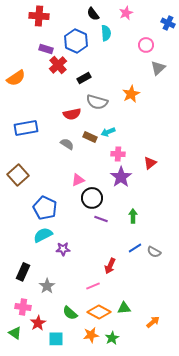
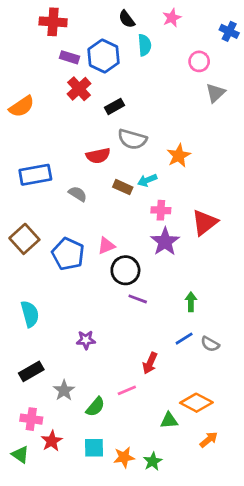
purple rectangle: (46, 49) -> (69, 57), moved
orange star: (131, 94) -> (179, 156), moved
gray semicircle: (67, 144) -> (78, 194), moved
red triangle: (150, 163) -> (205, 223), size x1.5
blue pentagon: (45, 208) -> (68, 254), moved
green arrow: (133, 216) -> (191, 302), moved
cyan semicircle: (43, 235) -> (30, 314), moved, turned 102
black rectangle: (23, 272) -> (31, 371), turned 36
orange diamond: (99, 312) -> (196, 403), moved
green semicircle: (70, 313) -> (95, 407), moved, turned -91
cyan square: (56, 339) -> (94, 448), moved

